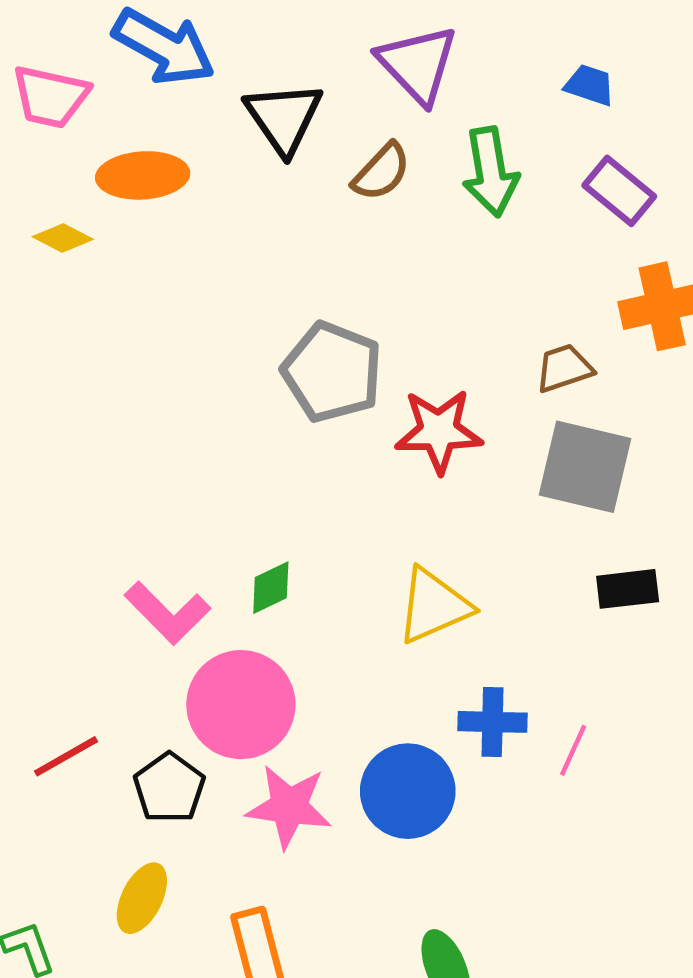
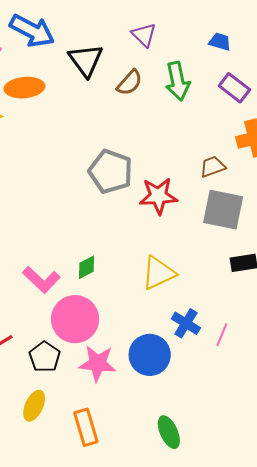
purple triangle: (418, 64) -> (144, 35), size x0.7
blue cross: (492, 722) -> (186, 323), turned 32

